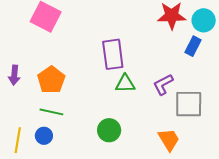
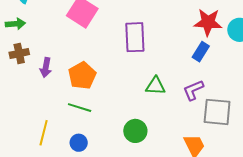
blue rectangle: (193, 46) -> (201, 52), moved
purple rectangle: (113, 54) -> (135, 37), moved
blue circle: (44, 136) -> (79, 143), moved

